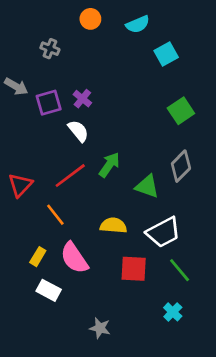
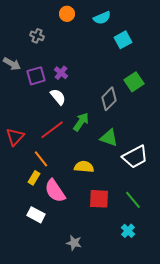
gray diamond: (181, 166) -> (109, 99), moved
white trapezoid: (163, 232) -> (135, 157), moved
yellow rectangle: (38, 257) -> (34, 178), moved

